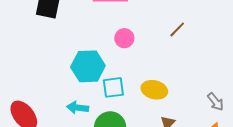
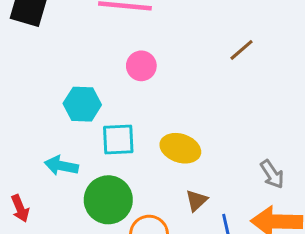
brown line: (177, 29) -> (242, 50), moved
cyan hexagon: (88, 66) -> (82, 104), size x0.7

